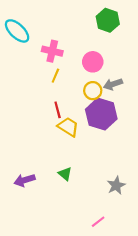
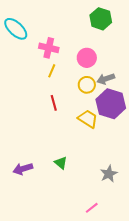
purple hexagon: (101, 114) -> (111, 104), moved
yellow trapezoid: (68, 127) -> (88, 119), moved

